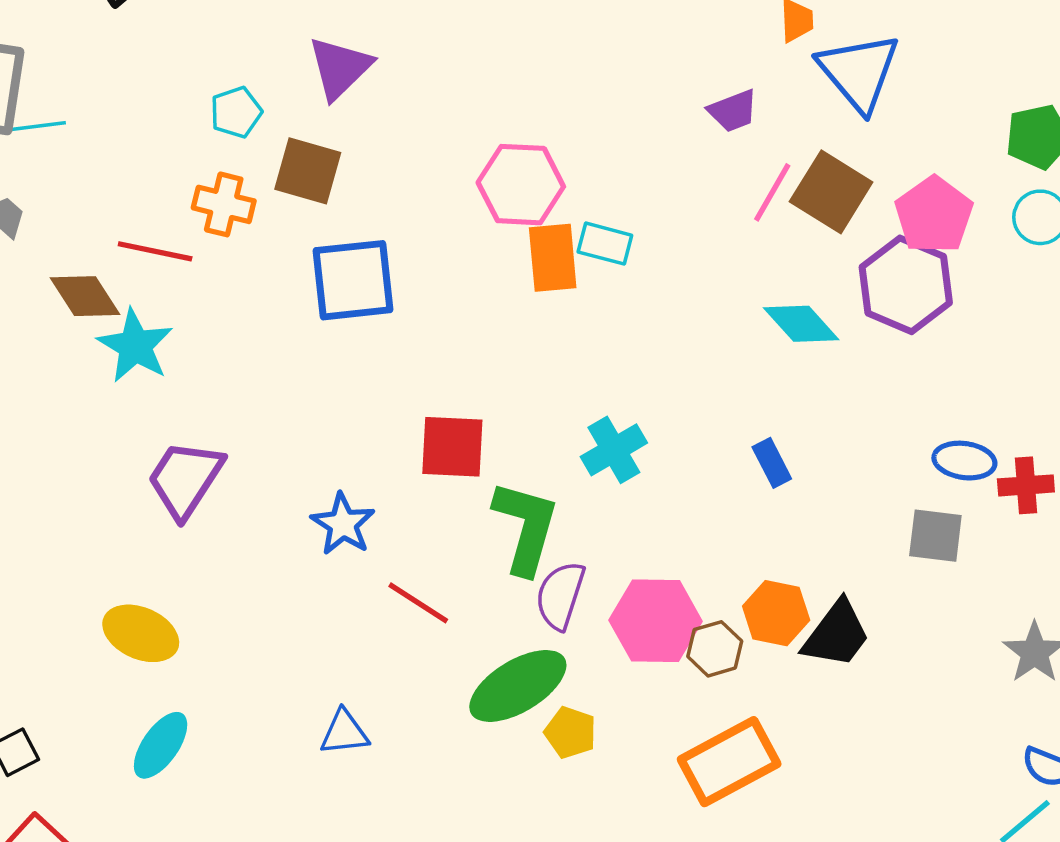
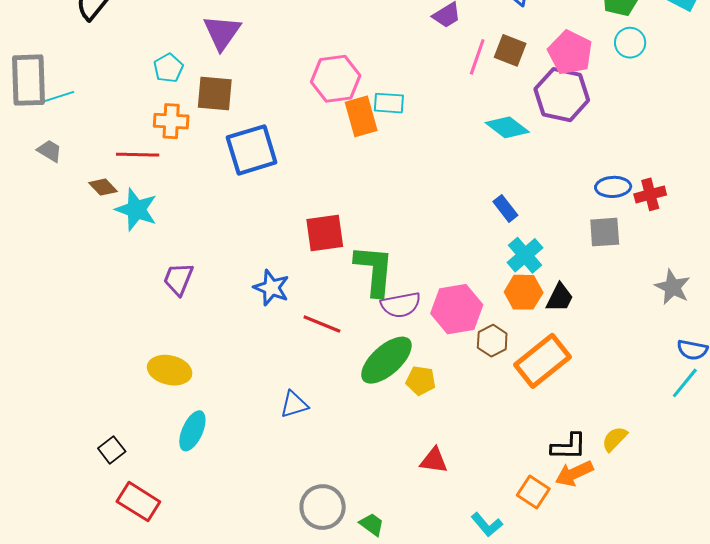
brown square: (831, 192) -> (510, 50), size x0.7
brown diamond: (85, 296) -> (103, 187), size x0.7
cyan cross: (614, 450) -> (525, 255), moved
purple trapezoid: (185, 479) -> (178, 279), size x0.7
purple semicircle: (560, 595) -> (401, 305), turned -108
black trapezoid: (837, 634) -> (560, 298), size x0.7
brown hexagon: (715, 649) -> (492, 341), moved
orange rectangle: (729, 762) -> (542, 361), moved

